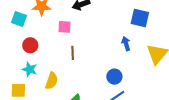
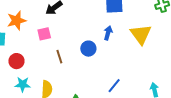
blue arrow: (126, 44) -> (108, 33), turned 48
blue circle: (114, 77) -> (88, 49), moved

